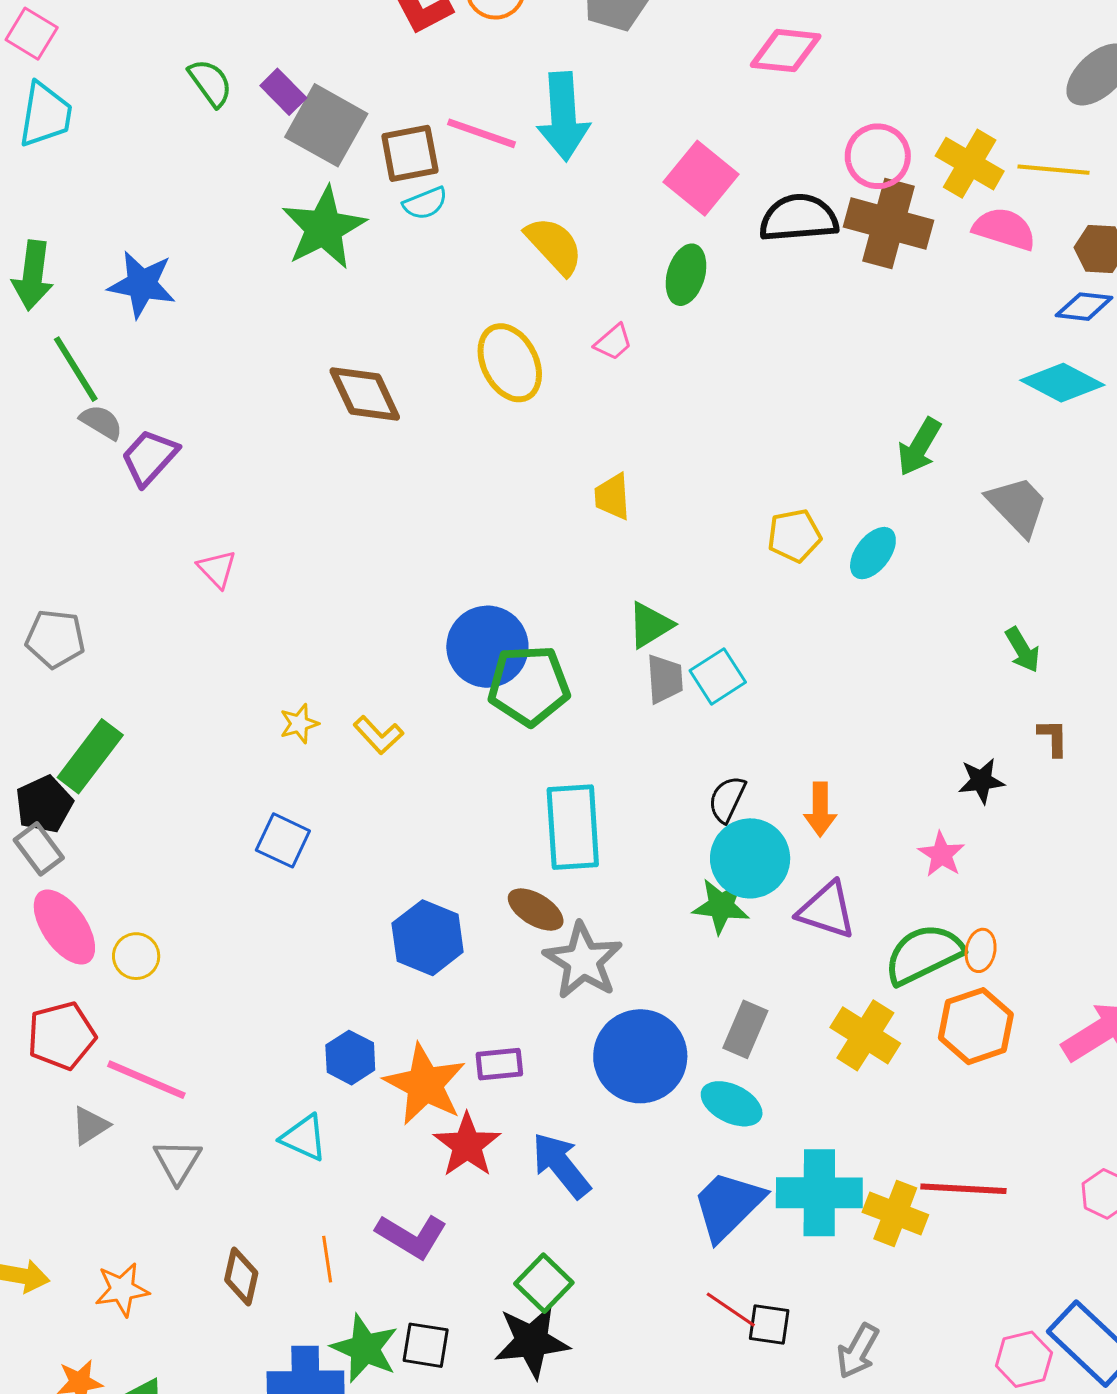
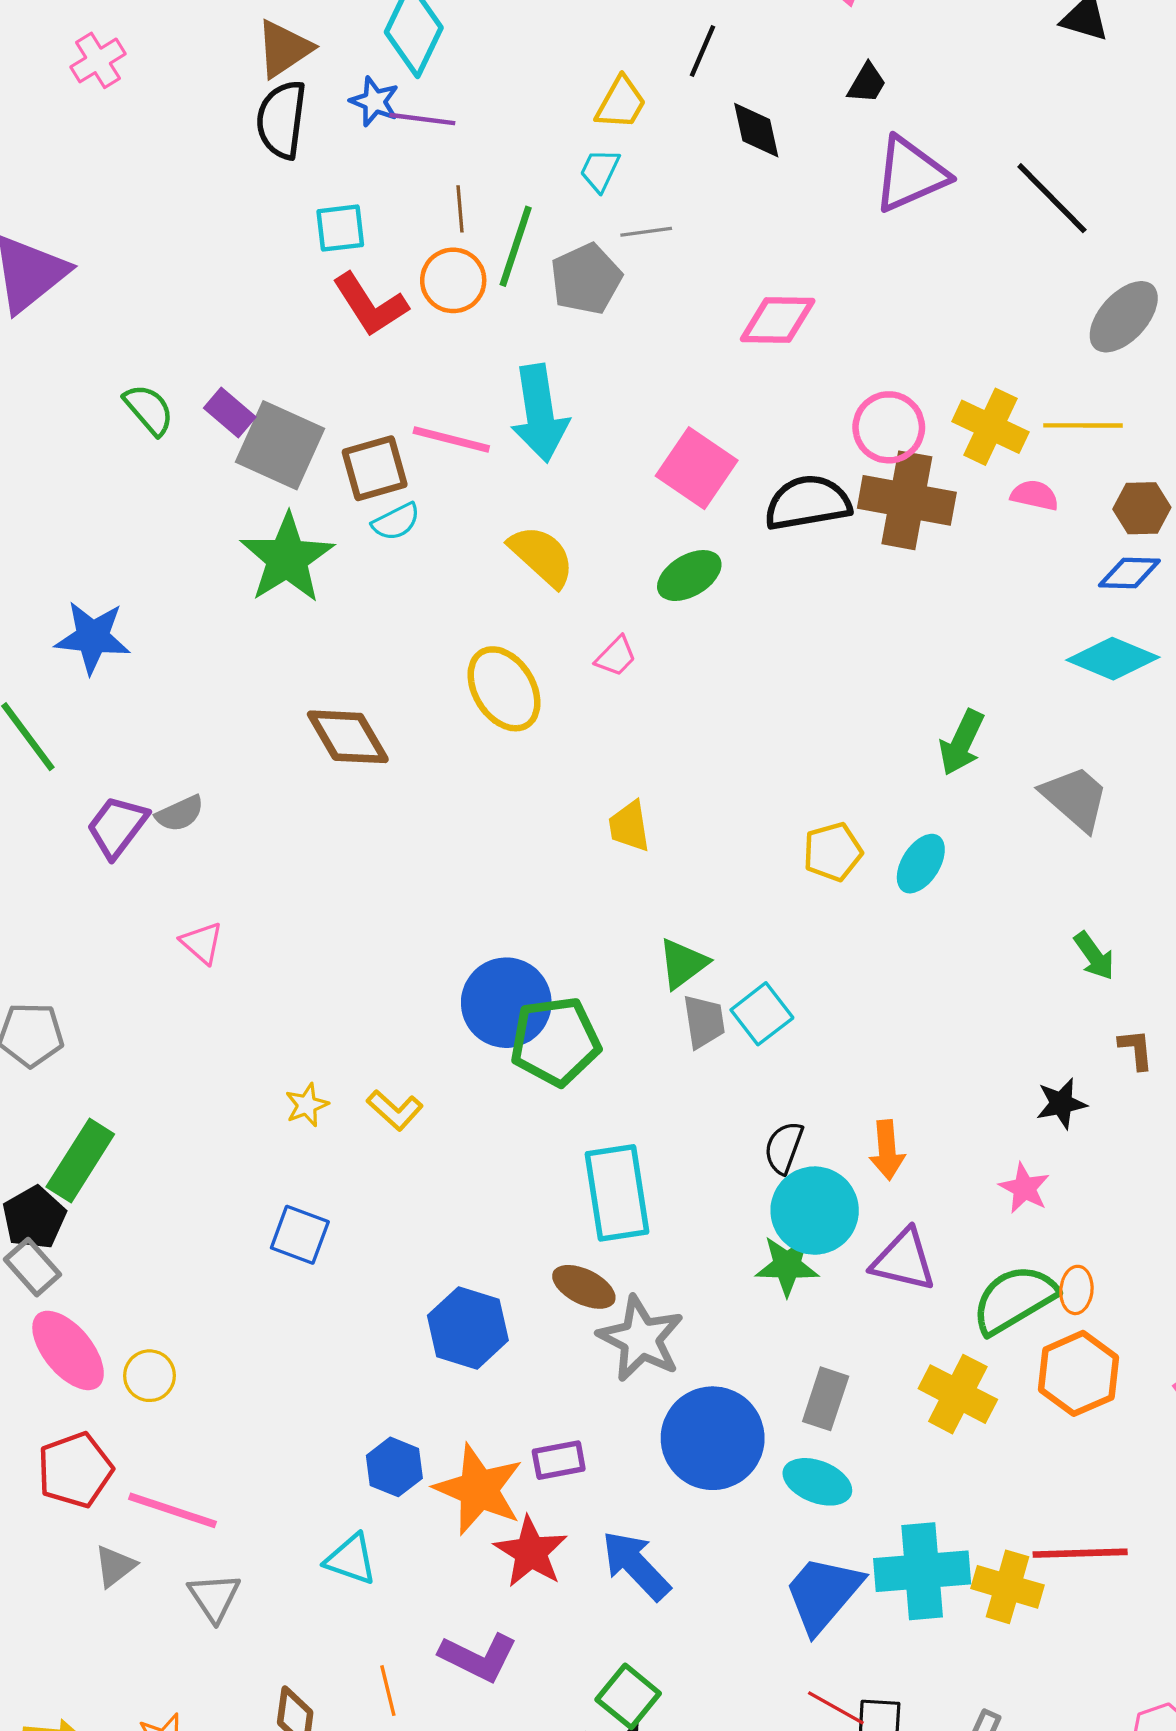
pink semicircle: (1004, 229) -> (1035, 495), size x0.7
green ellipse: (686, 275) -> (689, 576), turned 48
gray semicircle: (101, 422) -> (180, 814), moved, turned 129

